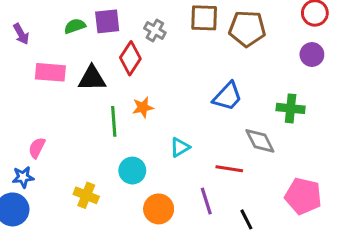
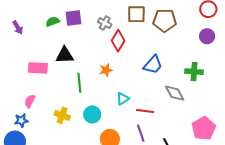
red diamond: (130, 58) -> (118, 41), moved
pink rectangle: (50, 72) -> (38, 68), moved
orange star: (143, 107) -> (106, 70), moved
red line: (229, 169) -> (145, 111), moved
yellow cross: (86, 195) -> (62, 115), moved
pink pentagon: (303, 196) -> (204, 128), turned 30

